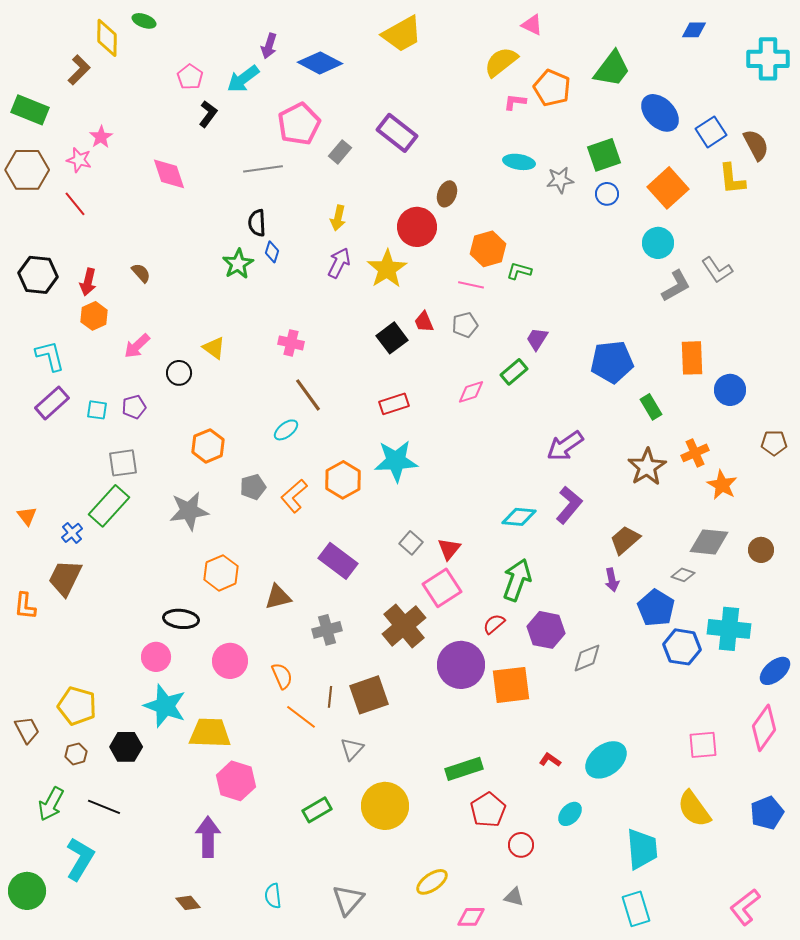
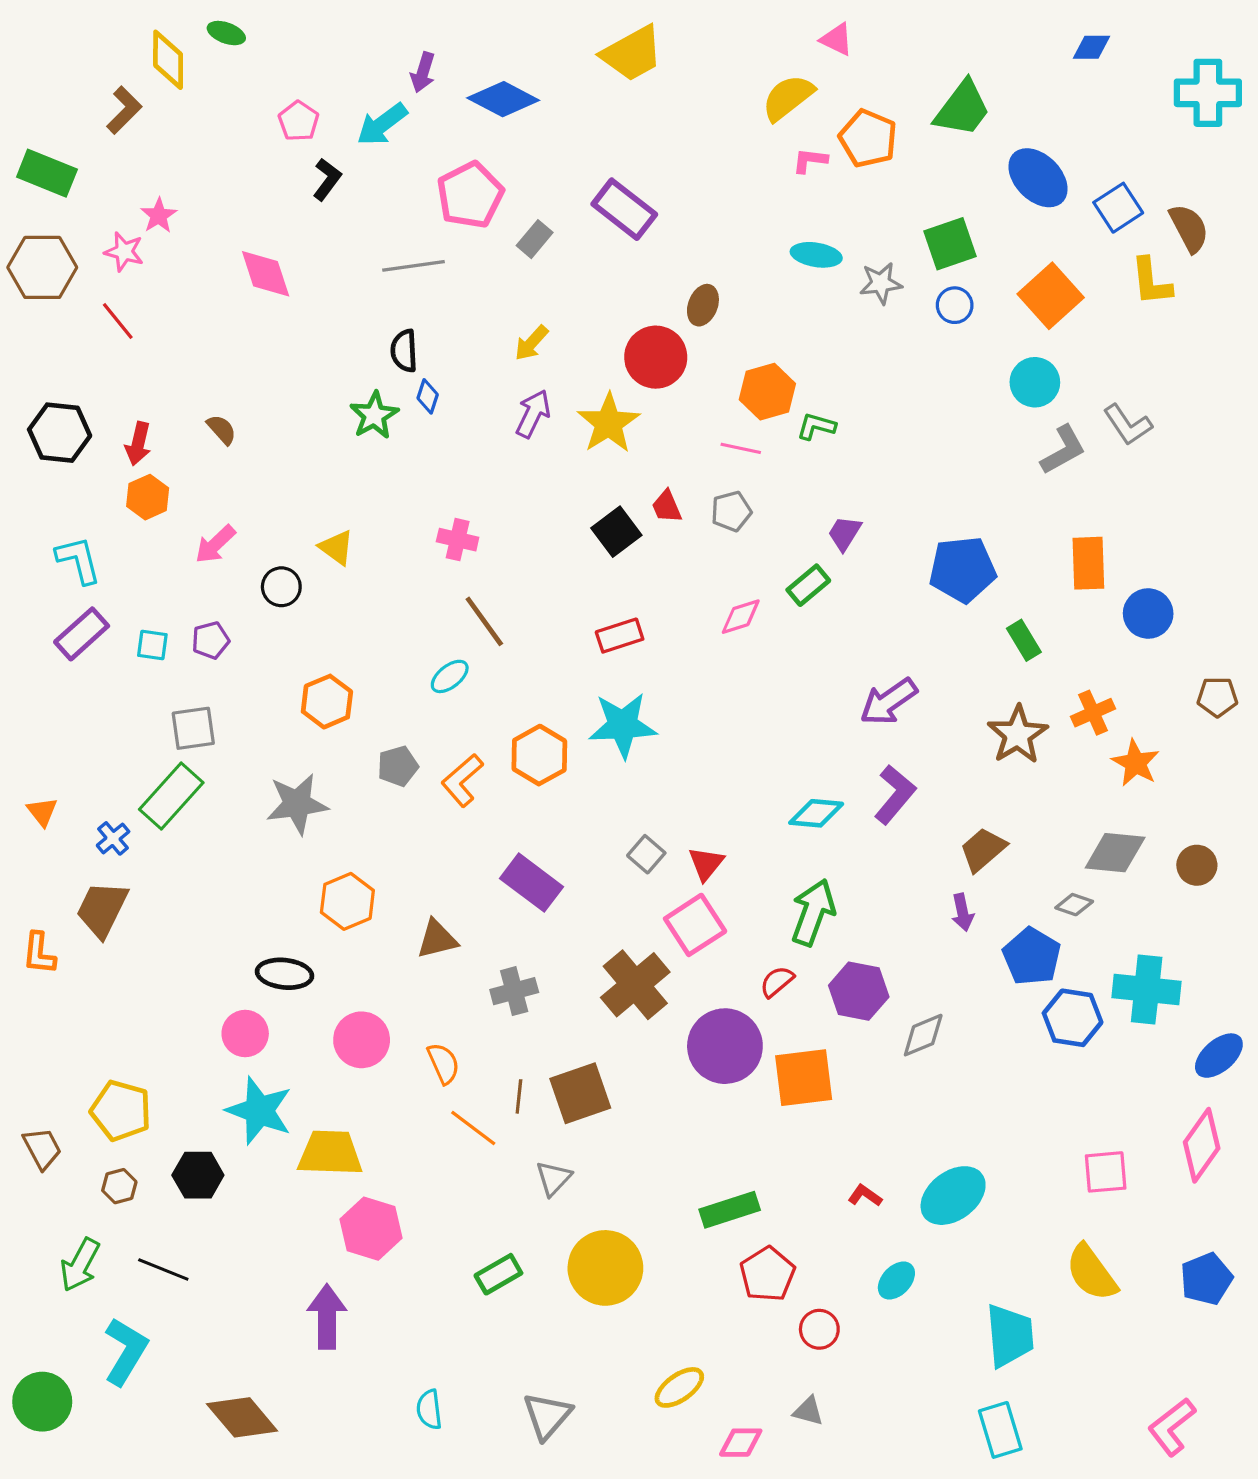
yellow arrow: (338, 218) -> (531, 343), turned 30
brown diamond: (188, 903) -> (242, 1417), moved, size x1.8

